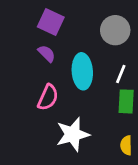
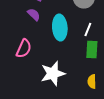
pink semicircle: (48, 97) -> (24, 49), moved

